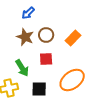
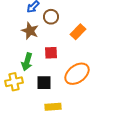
brown circle: (46, 35) -> (51, 17), moved
green arrow: (22, 68) -> (27, 62), turned 48

